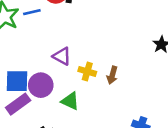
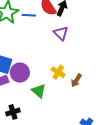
purple triangle: (62, 56) -> (61, 33), moved

